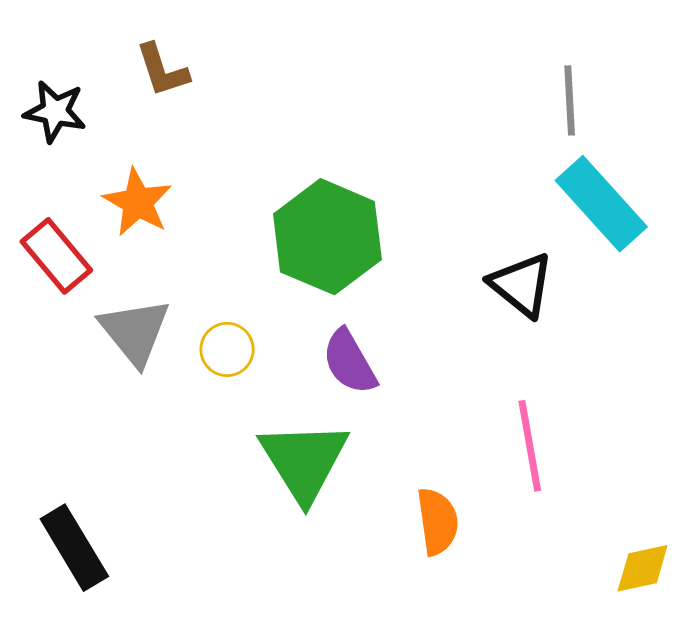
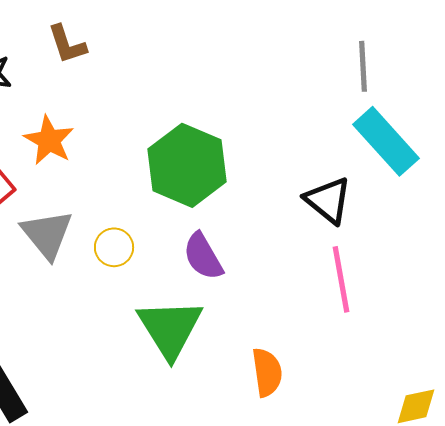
pink line: (530, 446) -> (341, 279), moved

